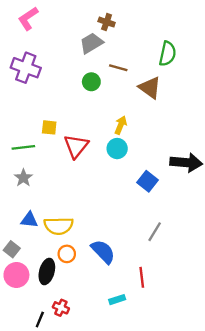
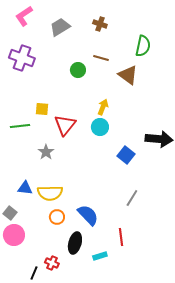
brown cross: (107, 22) -> (100, 24), moved
gray trapezoid: (91, 43) -> (60, 27), moved
gray star: (23, 178) -> (46, 152), moved
black ellipse: (47, 271) -> (75, 243), moved

